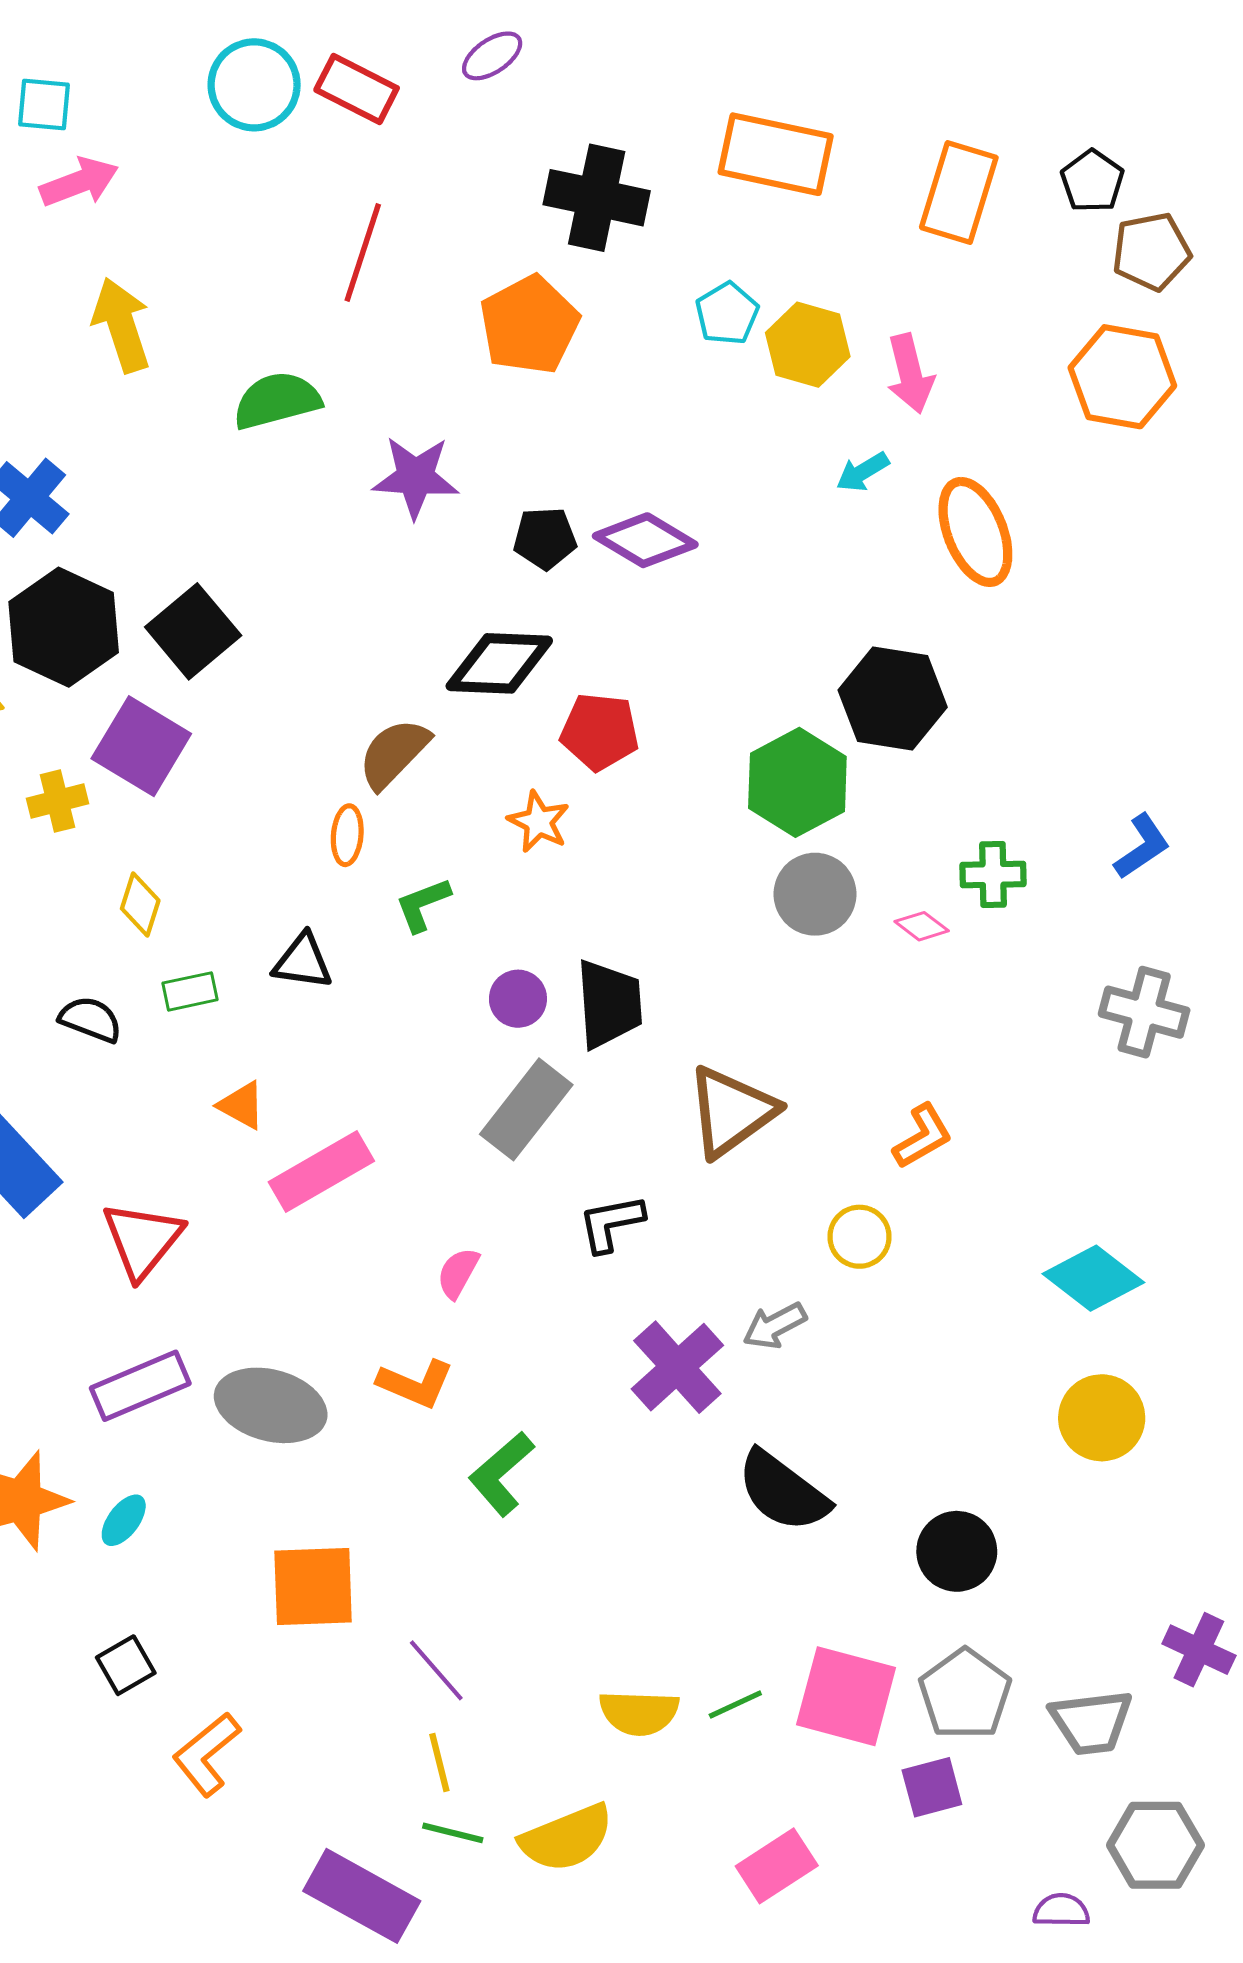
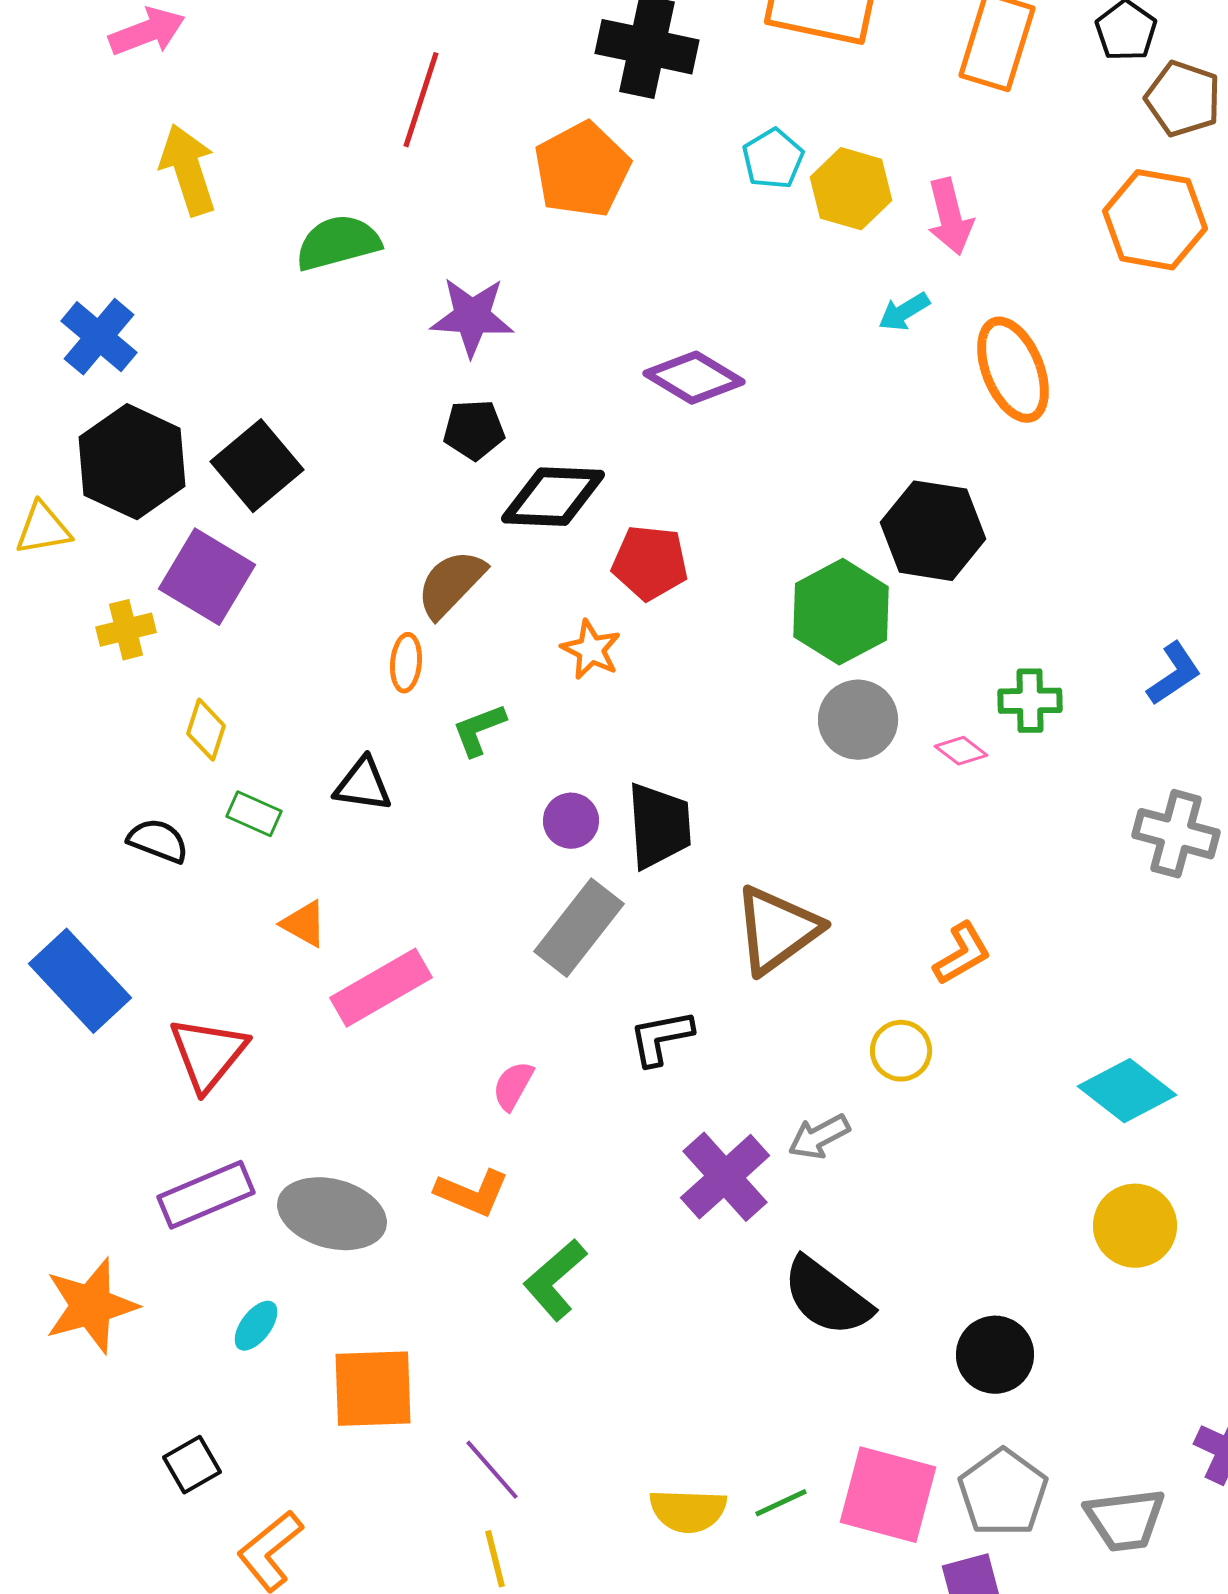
brown pentagon: (1151, 251) -> (1183, 99), turned 30
black pentagon: (545, 538) -> (474, 430), moved
green rectangle: (190, 991) -> (254, 814), turned 36
cyan ellipse: (124, 1520) -> (256, 1326), moved

